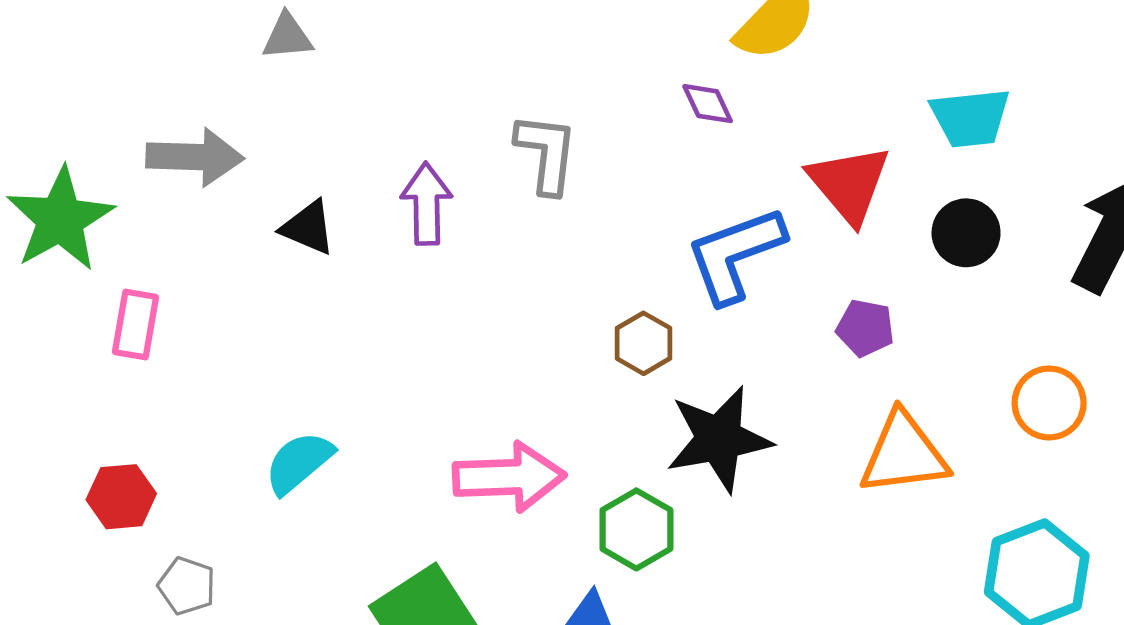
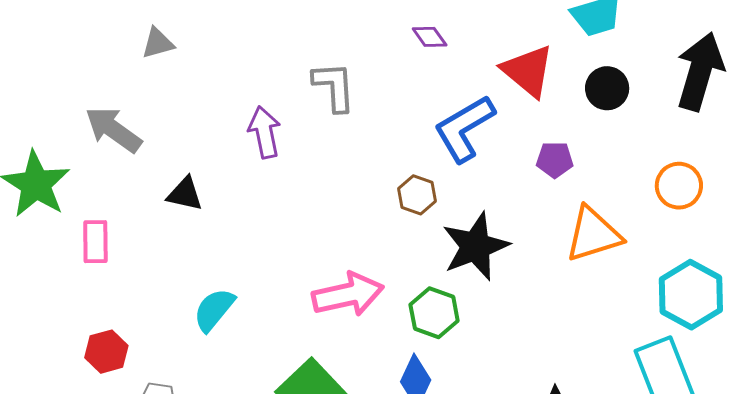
gray arrow: (195, 157) -> (113, 130), turned -136
black triangle: (308, 228) -> (185, 194), moved

